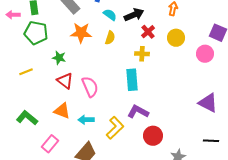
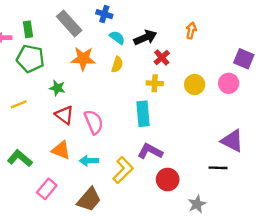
yellow circle: (176, 38) -> (195, 84), moved
black line: (211, 141) -> (218, 168), moved

